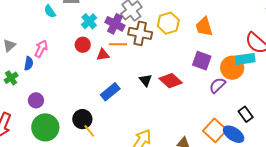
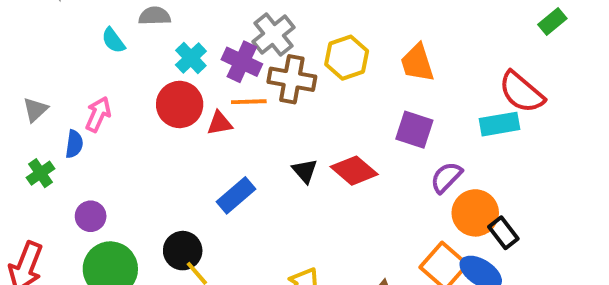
red circle: (83, 45) -> (180, 104), size x1.5
orange circle: (232, 68) -> (475, 213), moved

